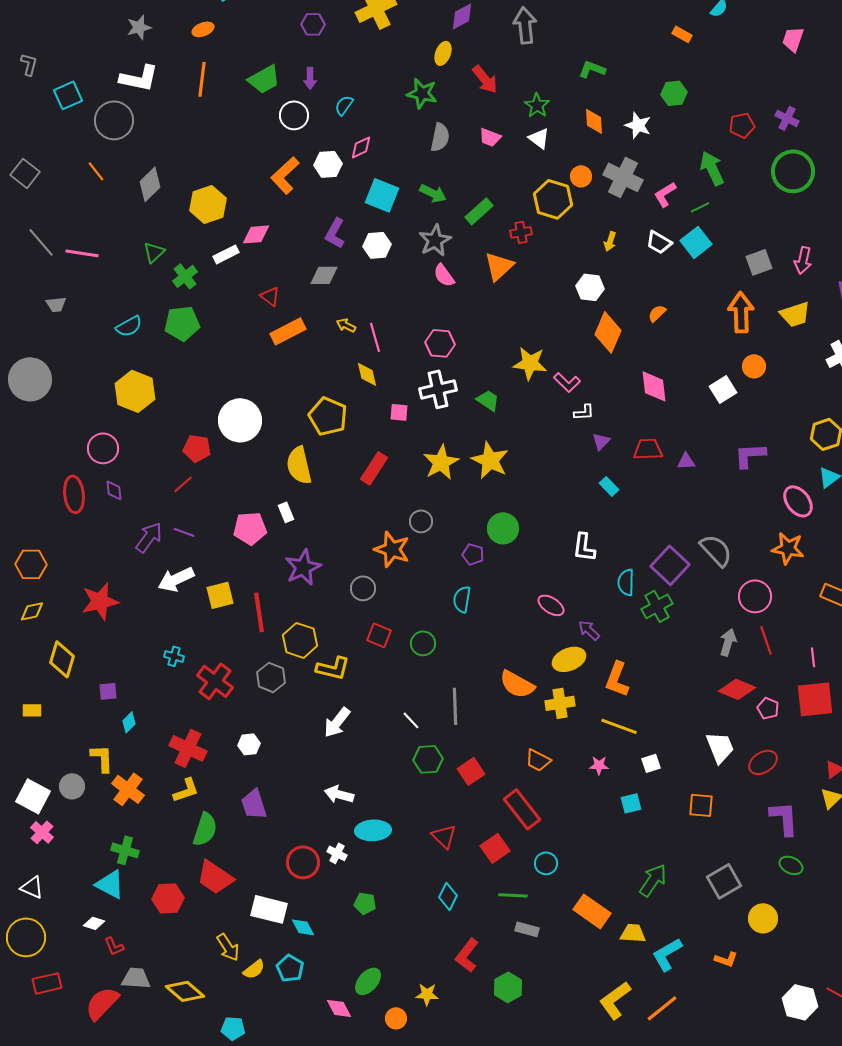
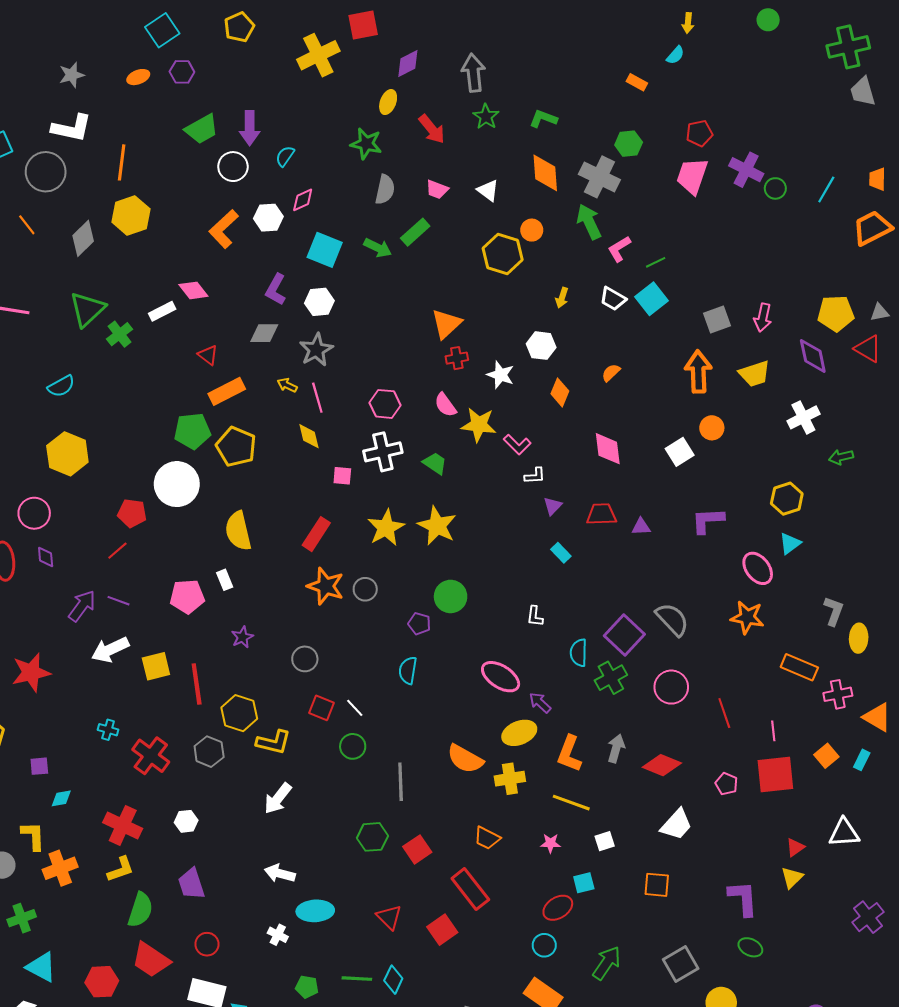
purple hexagon: (313, 24) -> (182, 72), moved
pink trapezoid: (793, 39) -> (692, 176), moved, size x1.4
purple arrow: (310, 78) -> (250, 128), size x1.5
orange line: (202, 79) -> (122, 162), moved
green star: (537, 105) -> (486, 117), moved
purple cross: (787, 118) -> (746, 170), size x1.4
orange diamond: (594, 121) -> (545, 173), size x1.4
white star: (638, 125) -> (501, 375), moved
red pentagon: (742, 125) -> (699, 133), moved
green arrow: (712, 168) -> (589, 222), moved
green circle: (793, 171) -> (775, 188), moved, size x0.5
gray cross: (623, 177) -> (599, 177), moved
yellow hexagon: (208, 204) -> (131, 215), moved
green rectangle: (479, 211) -> (415, 232), moved
red cross: (521, 232) -> (457, 358), moved
pink diamond: (256, 234) -> (193, 290), turned 56
gray star: (435, 240) -> (316, 350), moved
green triangle: (154, 252) -> (87, 309), size x1.6
pink semicircle: (444, 275) -> (445, 405), moved
green pentagon: (182, 323) -> (192, 431), moved
orange diamond: (608, 332) -> (560, 392), size x0.7
yellow pentagon: (328, 416) -> (236, 447), moved
white L-shape: (584, 547) -> (535, 616), size x0.7
orange star: (392, 549) -> (326, 586), moved
purple star: (303, 567) -> (242, 637), size x0.6
pink circle: (755, 596) -> (671, 687), moved
pink ellipse: (551, 605) -> (501, 677), size x1.4
gray arrow: (728, 642) -> (616, 748), moved
green circle: (423, 643) -> (353, 746), moved
red diamond: (737, 689) -> (662, 765), moved
white line: (411, 720) -> (355, 708), moved
cyan diamond: (129, 722) -> (61, 798), turned 35
white trapezoid: (720, 747) -> (676, 824), turned 64
red ellipse: (763, 762) -> (558, 908), moved
orange cross: (128, 789) -> (60, 868), turned 32
green cross: (125, 850) -> (22, 918), moved, turned -36
red circle: (303, 862) -> (207, 944), moved, size x0.7
cyan circle: (546, 863) -> (544, 945), moved
green line: (513, 895) -> (357, 979), moved

